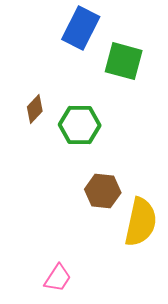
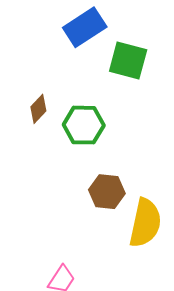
blue rectangle: (81, 28) -> (85, 27), turned 30

